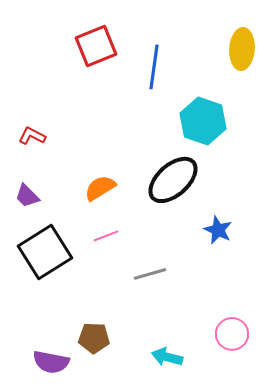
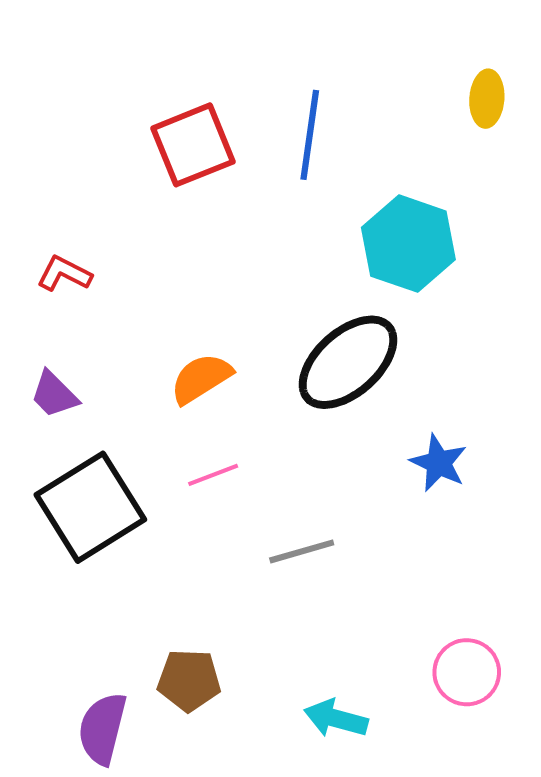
red square: (96, 46) -> (193, 145), moved
yellow ellipse: (242, 49) -> (487, 99), size x0.7
purple semicircle: (51, 362) -> (102, 729), turned 93

